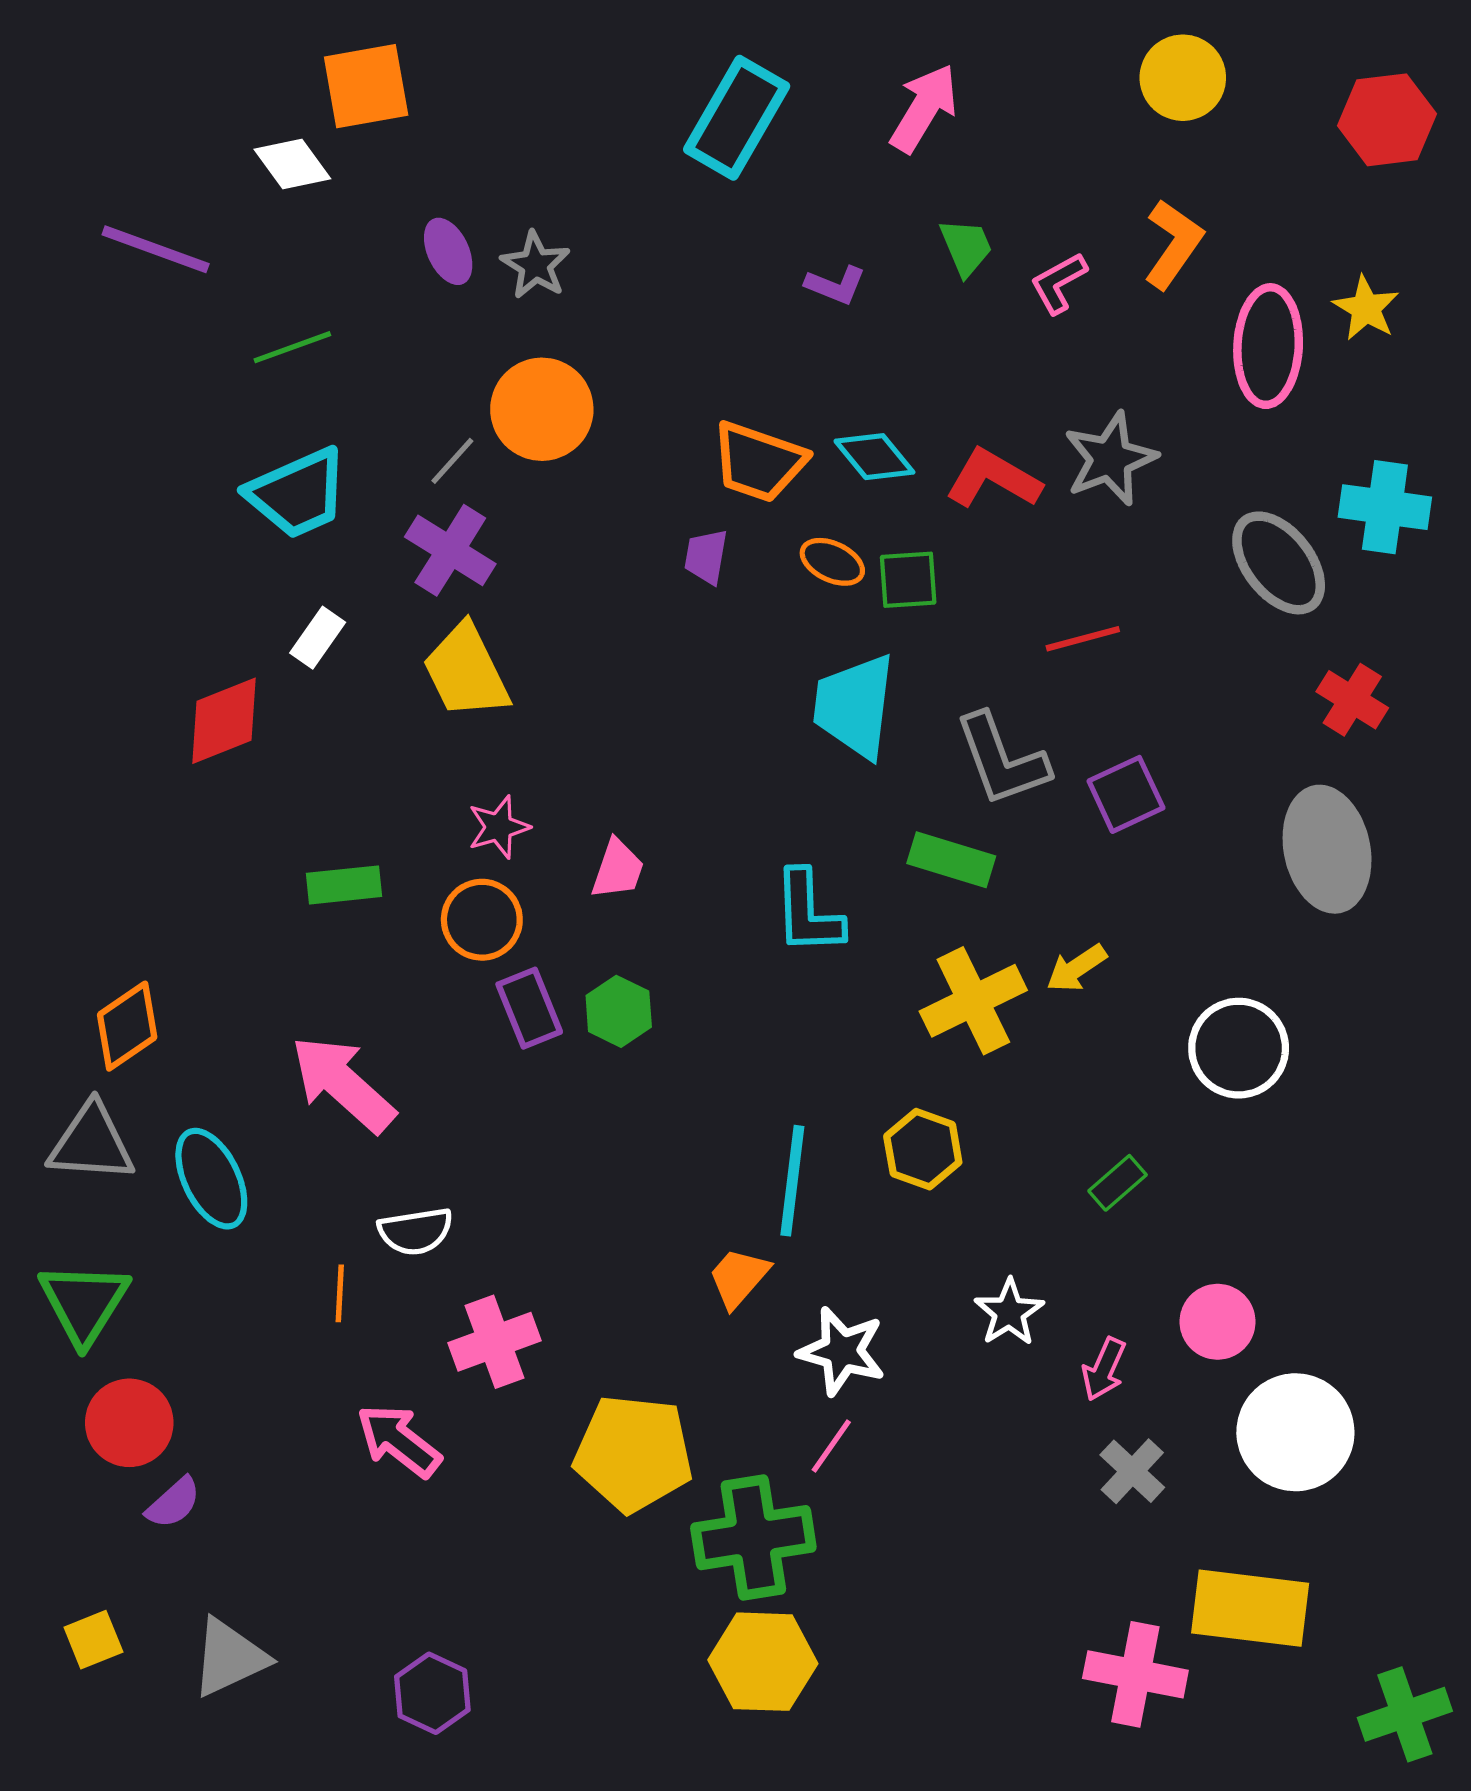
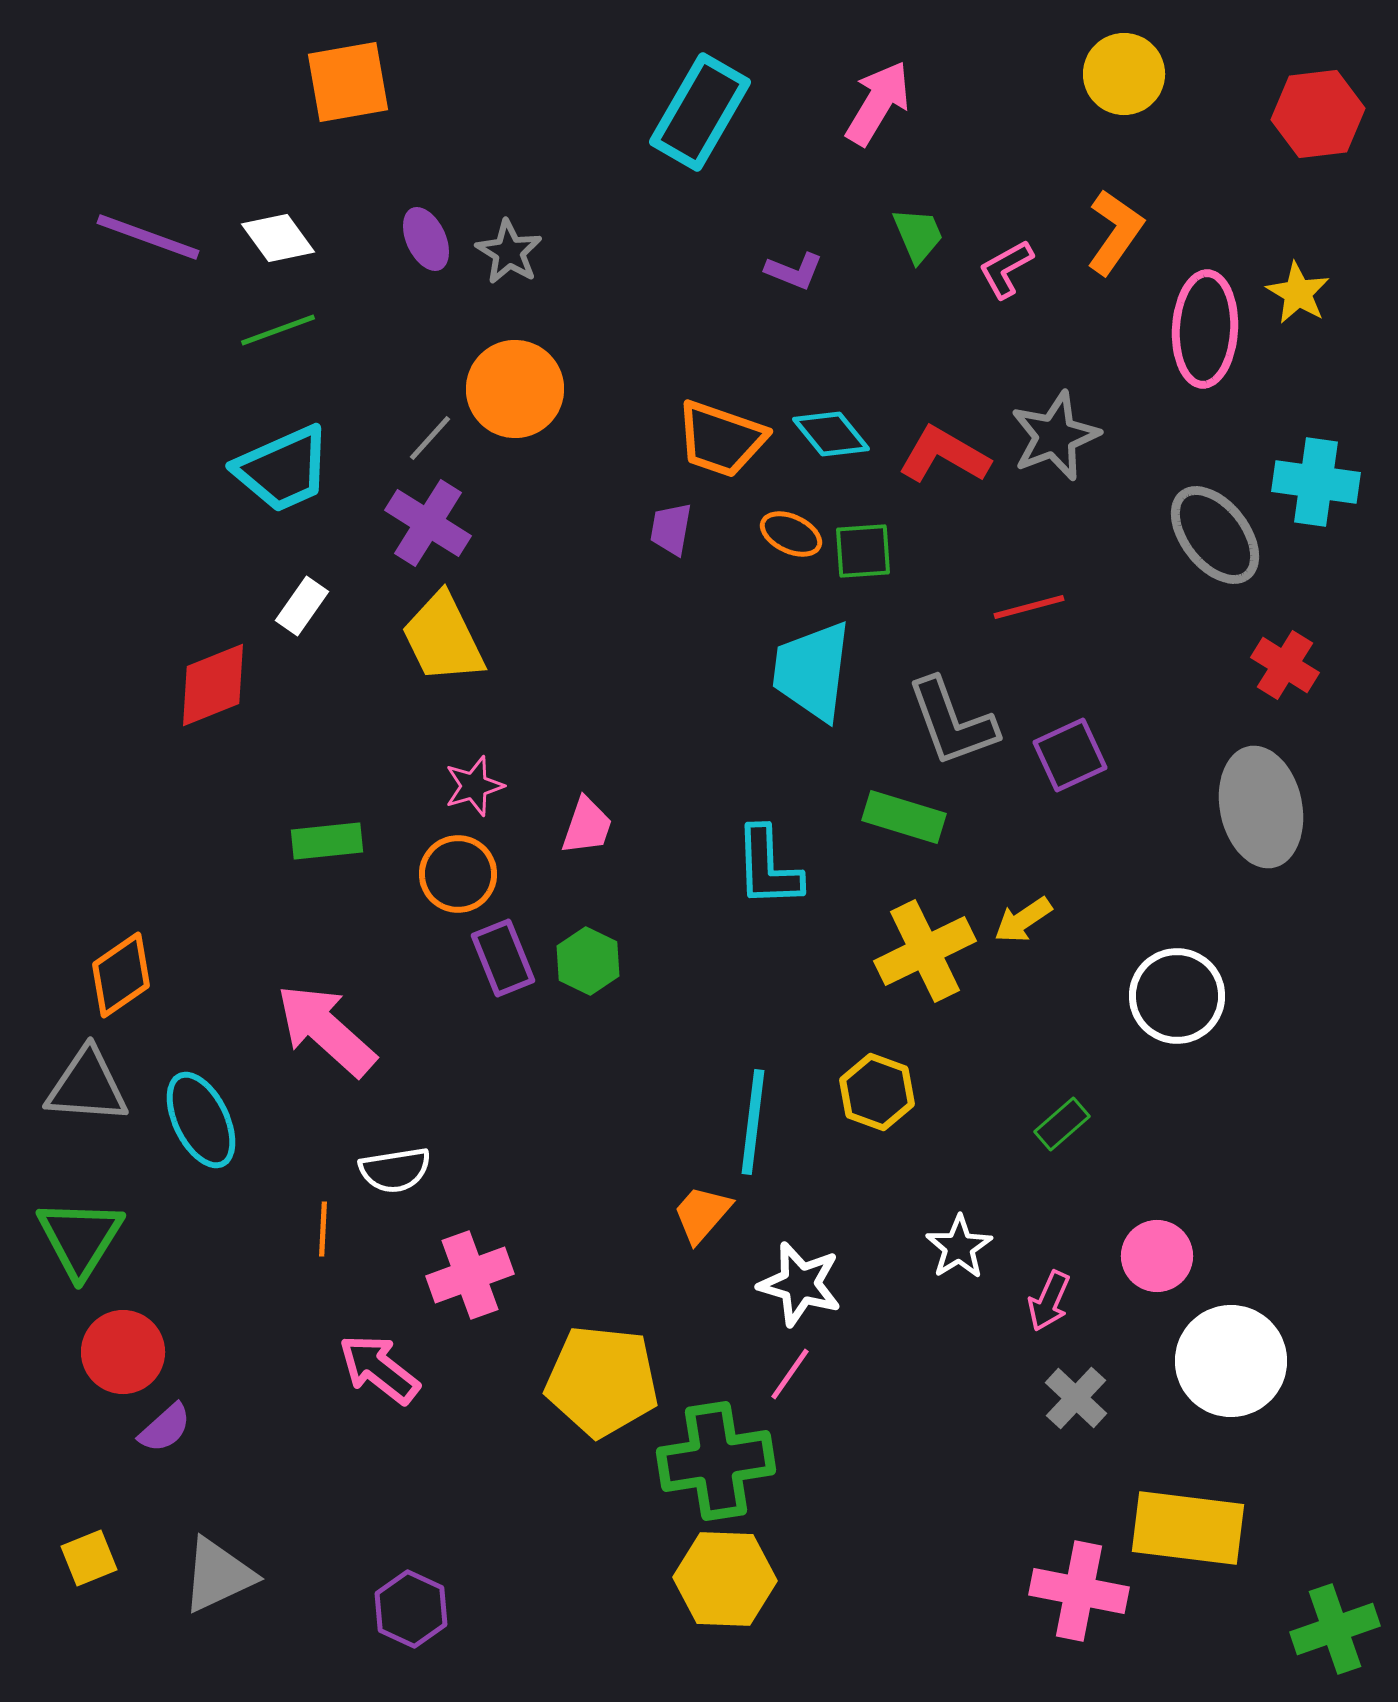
white diamond: (292, 164) -> (278, 238), moved

